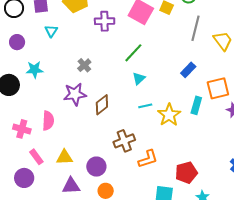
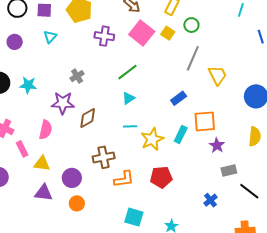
cyan star: (35, 70) -> (28, 85), moved
pink semicircle: (48, 121) -> (46, 130), moved
pink rectangle: (36, 157) -> (22, 149), moved
red pentagon: (186, 173) -> (161, 177), moved

